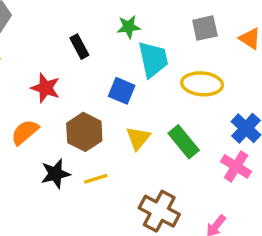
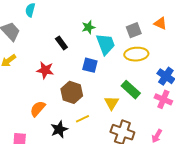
gray square: (205, 28) -> (134, 30), moved
orange semicircle: (25, 132) -> (38, 109), moved
yellow triangle: (138, 138) -> (112, 103), moved
black star: (55, 174) -> (59, 129), moved

